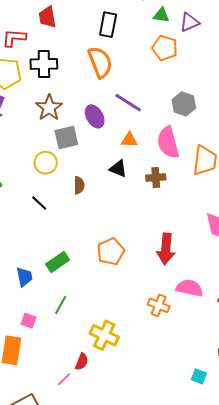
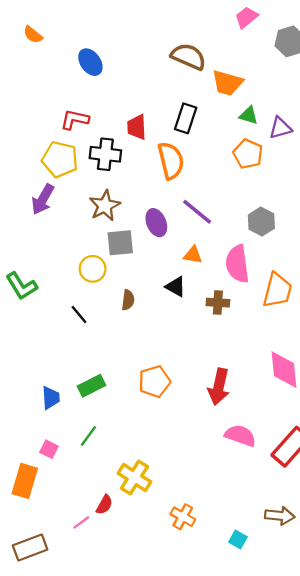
red trapezoid: (47, 17) -> (137, 127), moved
orange cross: (159, 305) -> (183, 517), moved

